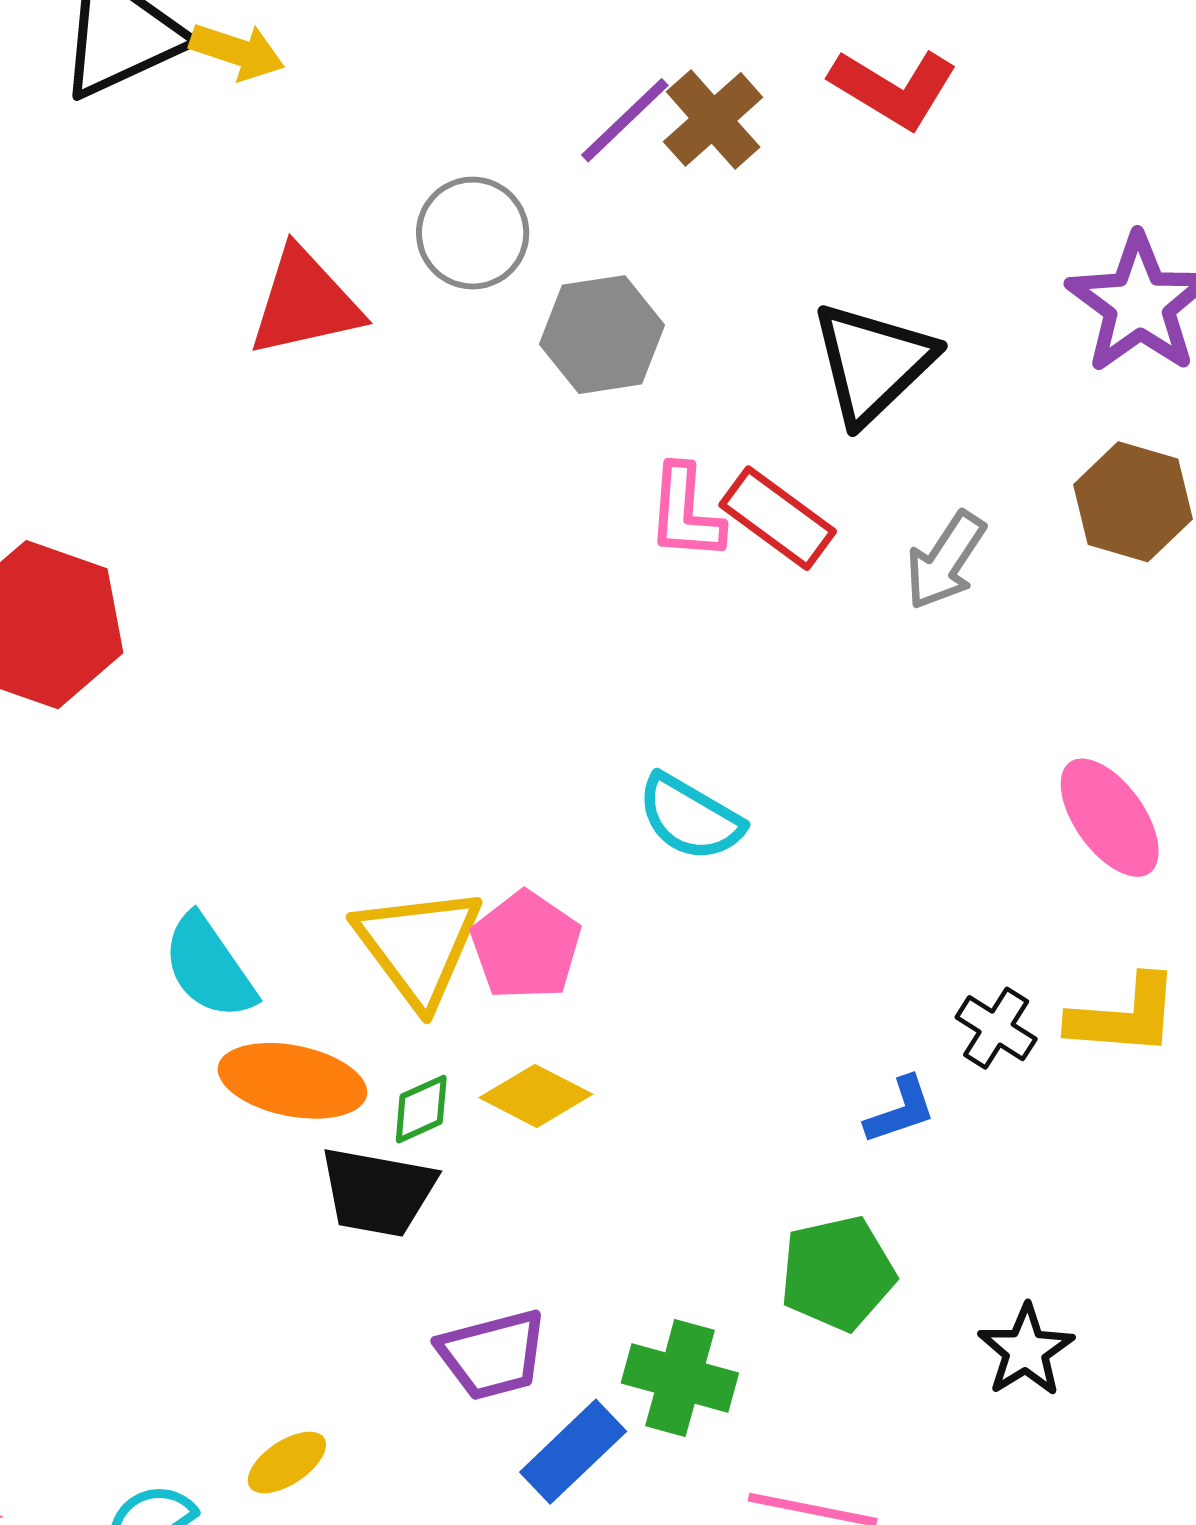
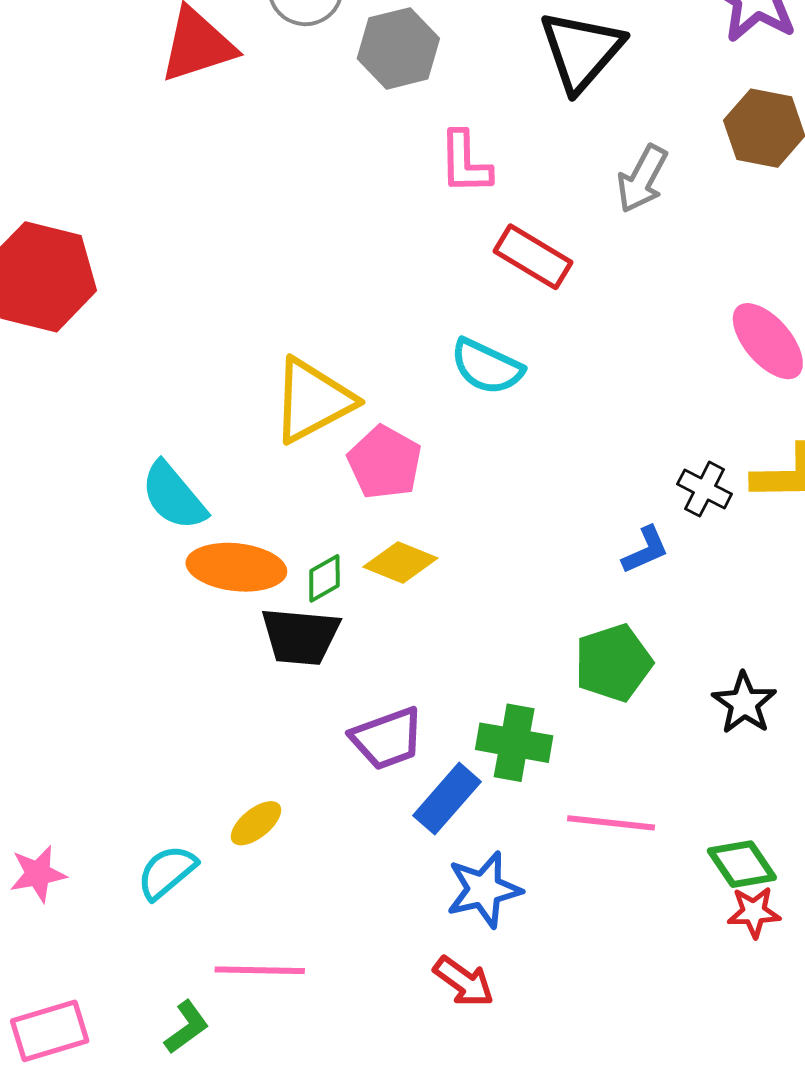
red rectangle: (778, 518) -> (533, 257), moved
yellow triangle: (418, 946) -> (313, 400), moved, turned 44

